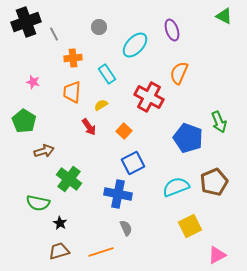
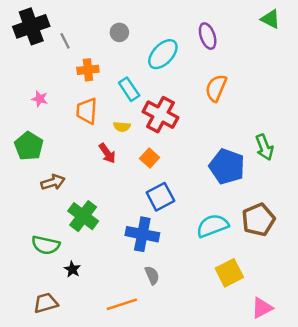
red cross: (149, 97) -> (160, 115), moved
yellow semicircle: (101, 105) -> (122, 127), turned -144
brown trapezoid: (59, 251) -> (46, 303), moved

